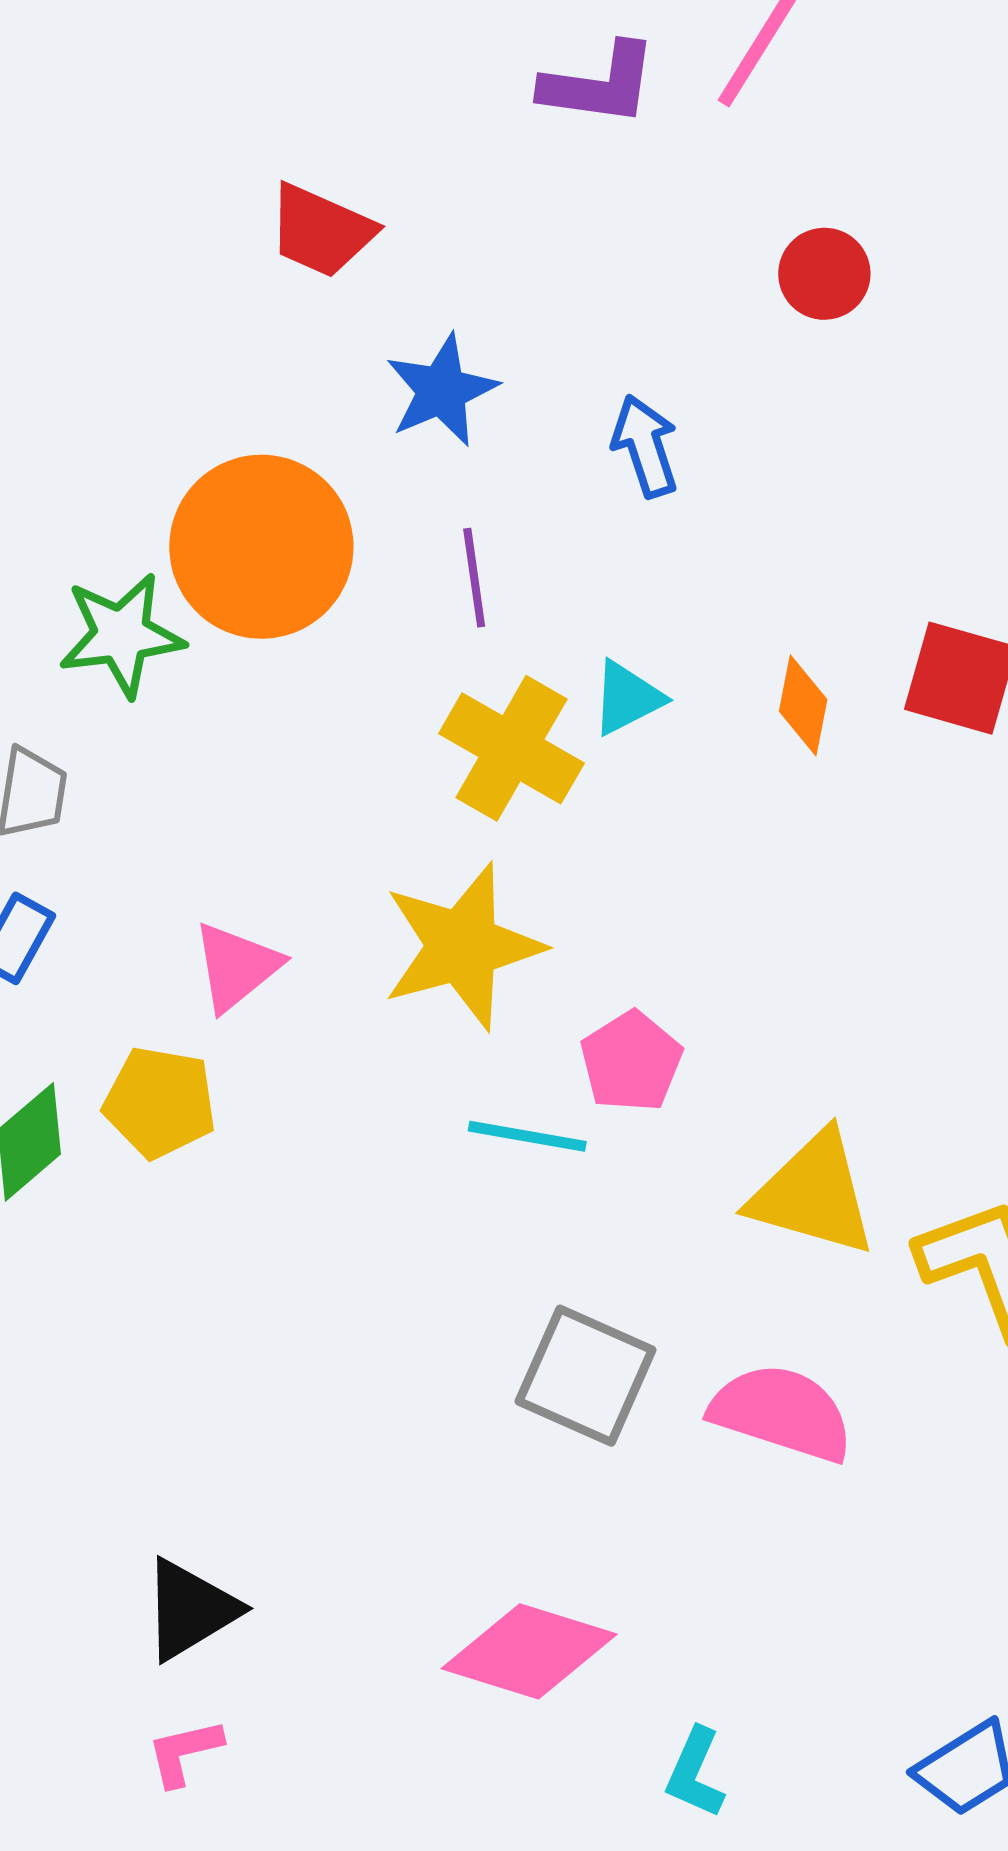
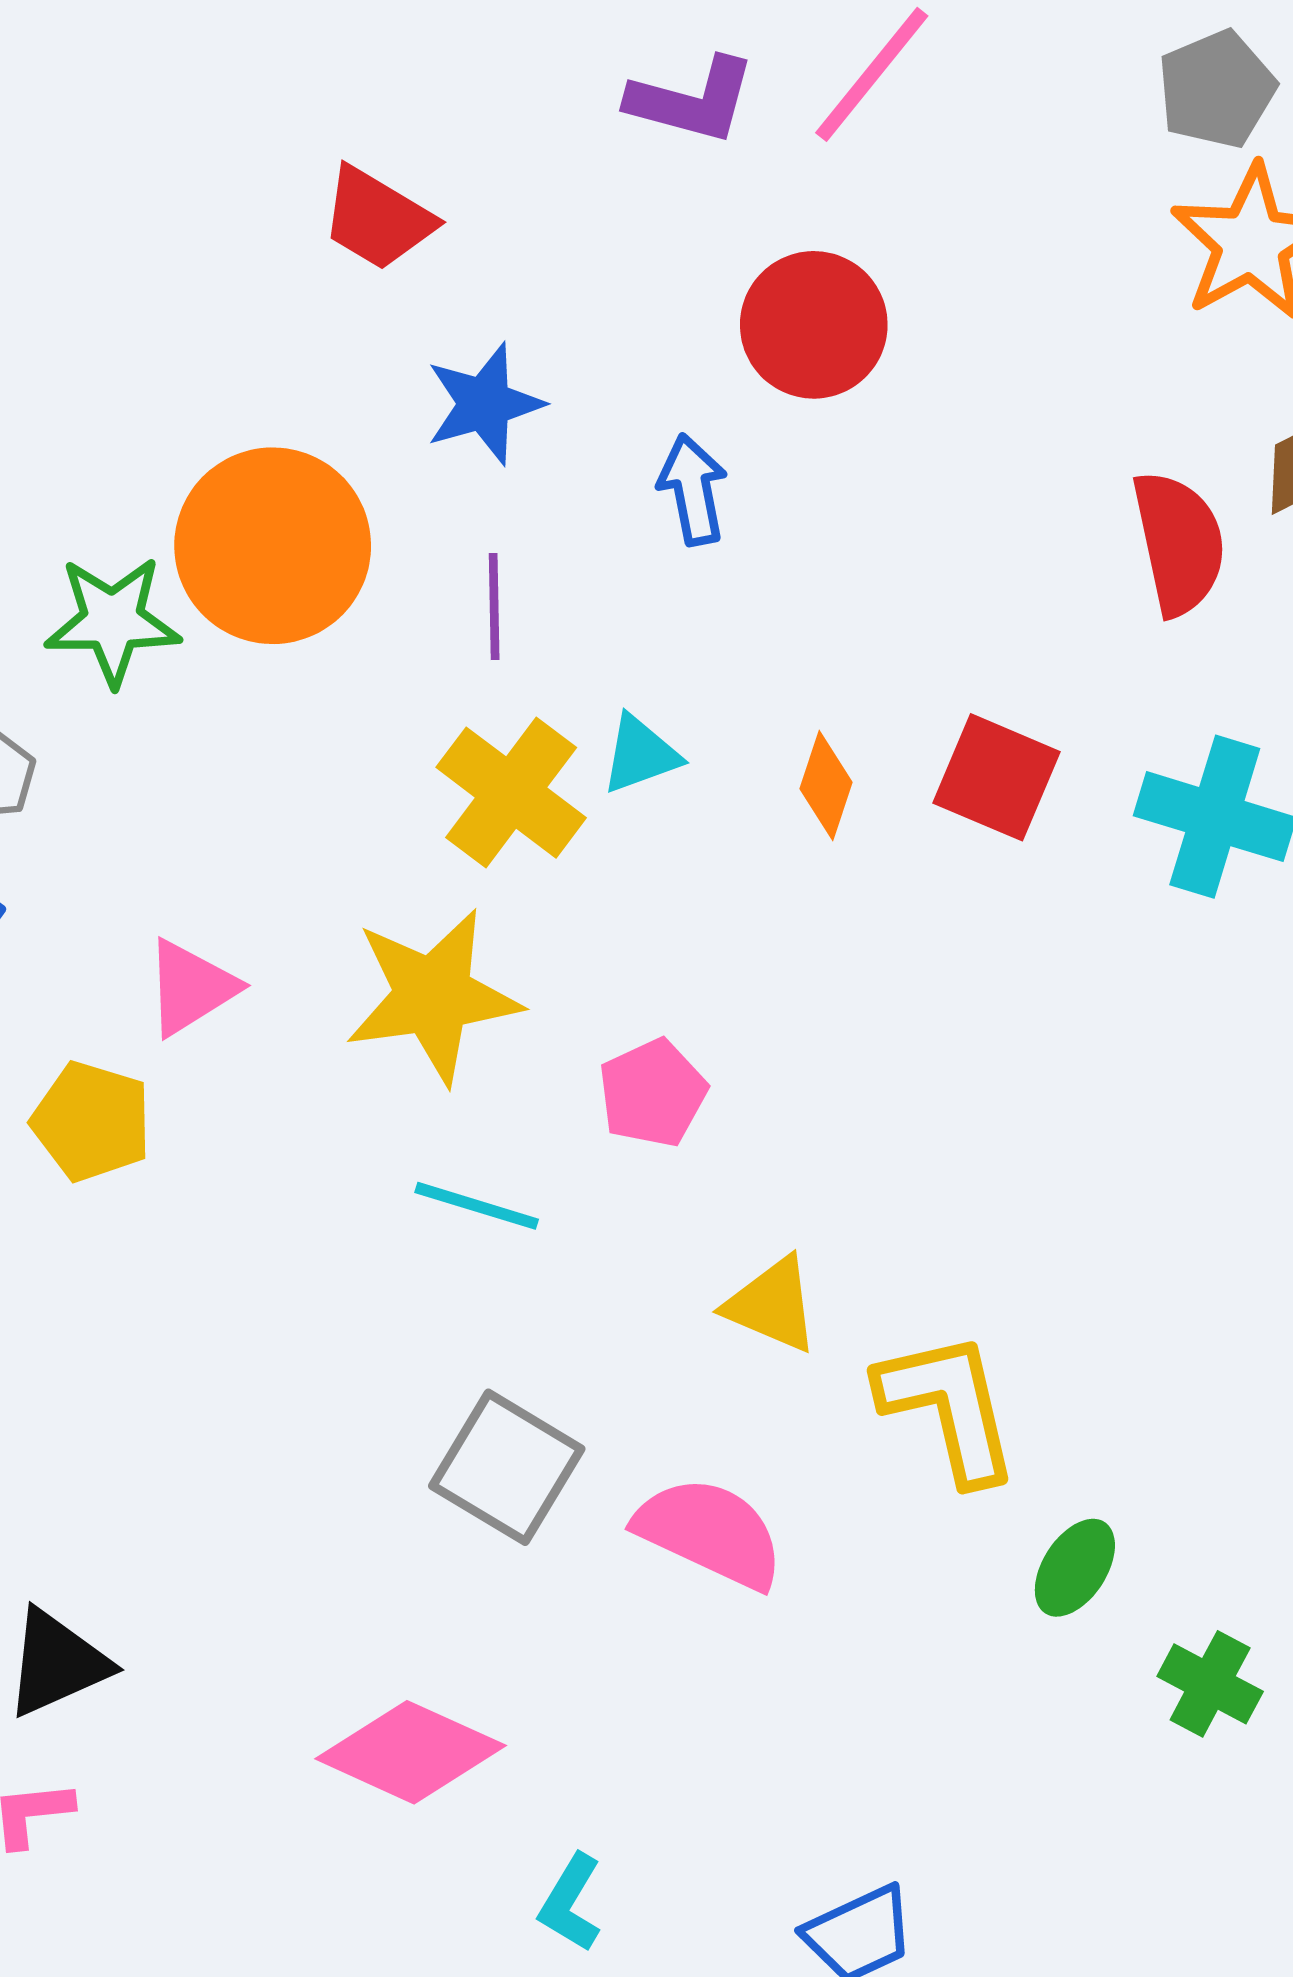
red circle: (824, 274) -> (814, 325), moved, size x1.5
pink pentagon: (631, 1062) -> (653, 1093), moved
yellow triangle: (813, 1194) -> (772, 1305), size x0.7

